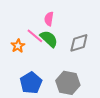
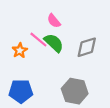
pink semicircle: (49, 19) -> (54, 21), turned -48
blue pentagon: (31, 83) -> (21, 91), moved, turned 30

